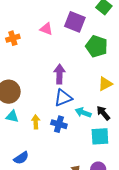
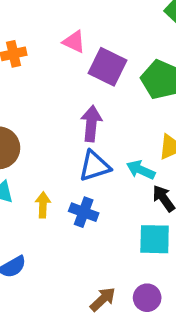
purple square: (75, 22) -> (108, 67), moved
cyan arrow: (83, 112) -> (141, 170), moved

